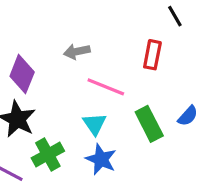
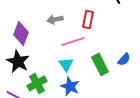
red rectangle: (152, 55) -> (88, 19), moved
pink line: (106, 87) -> (73, 41), turned -40

